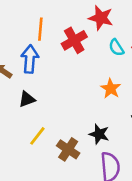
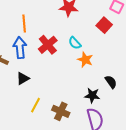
red cross: (74, 40) -> (48, 45), moved
cyan semicircle: (116, 48) -> (75, 43), moved
black star: (99, 134) -> (92, 95), moved

